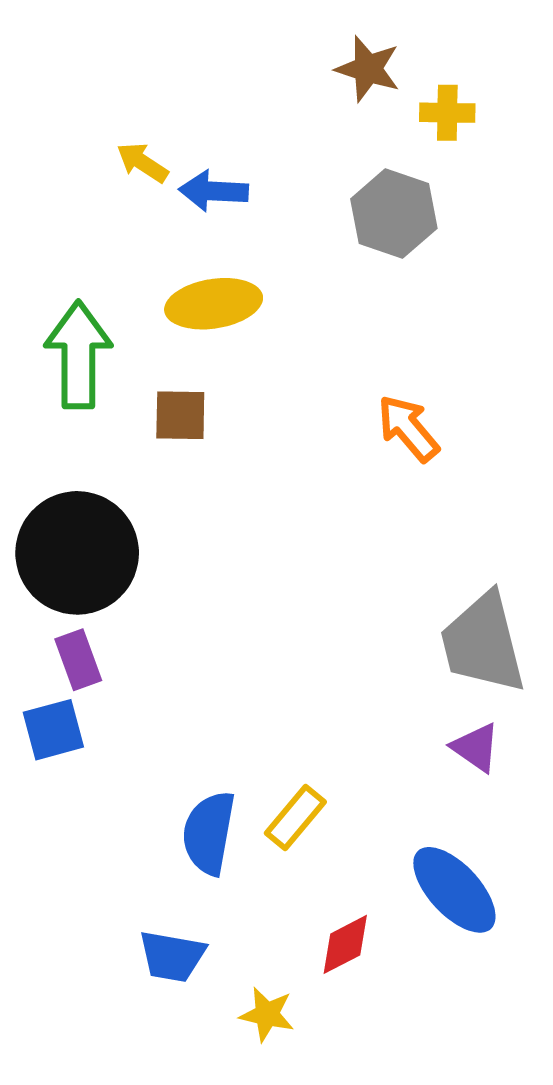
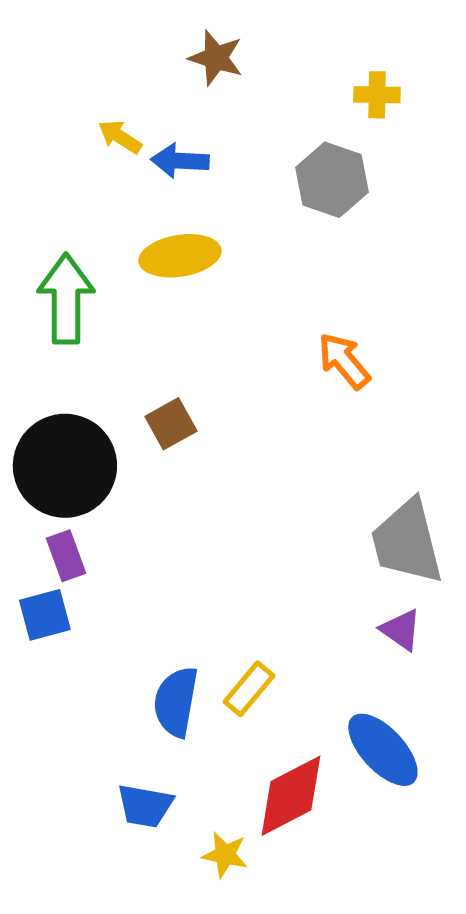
brown star: (368, 69) -> (216, 58), moved
brown square: (180, 415) -> (171, 424), moved, turned -30
red diamond: (345, 944) -> (291, 796), size x1.6

